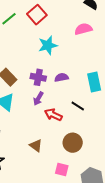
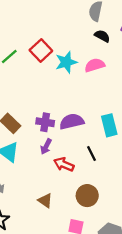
cyan star: (48, 45) -> (66, 62), moved
purple semicircle: (61, 78) -> (72, 121), size x1.5
black line: (78, 106) -> (91, 153), turned 32

